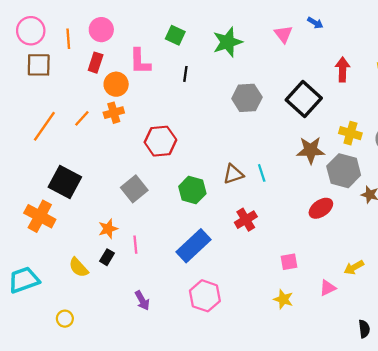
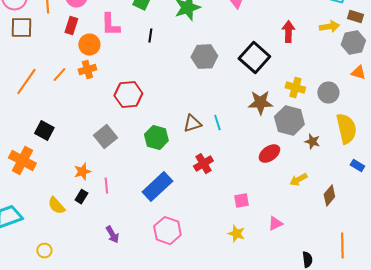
black square: (65, 182) -> (44, 131), size x0.7
yellow arrow: (354, 267) -> (298, 180), moved

